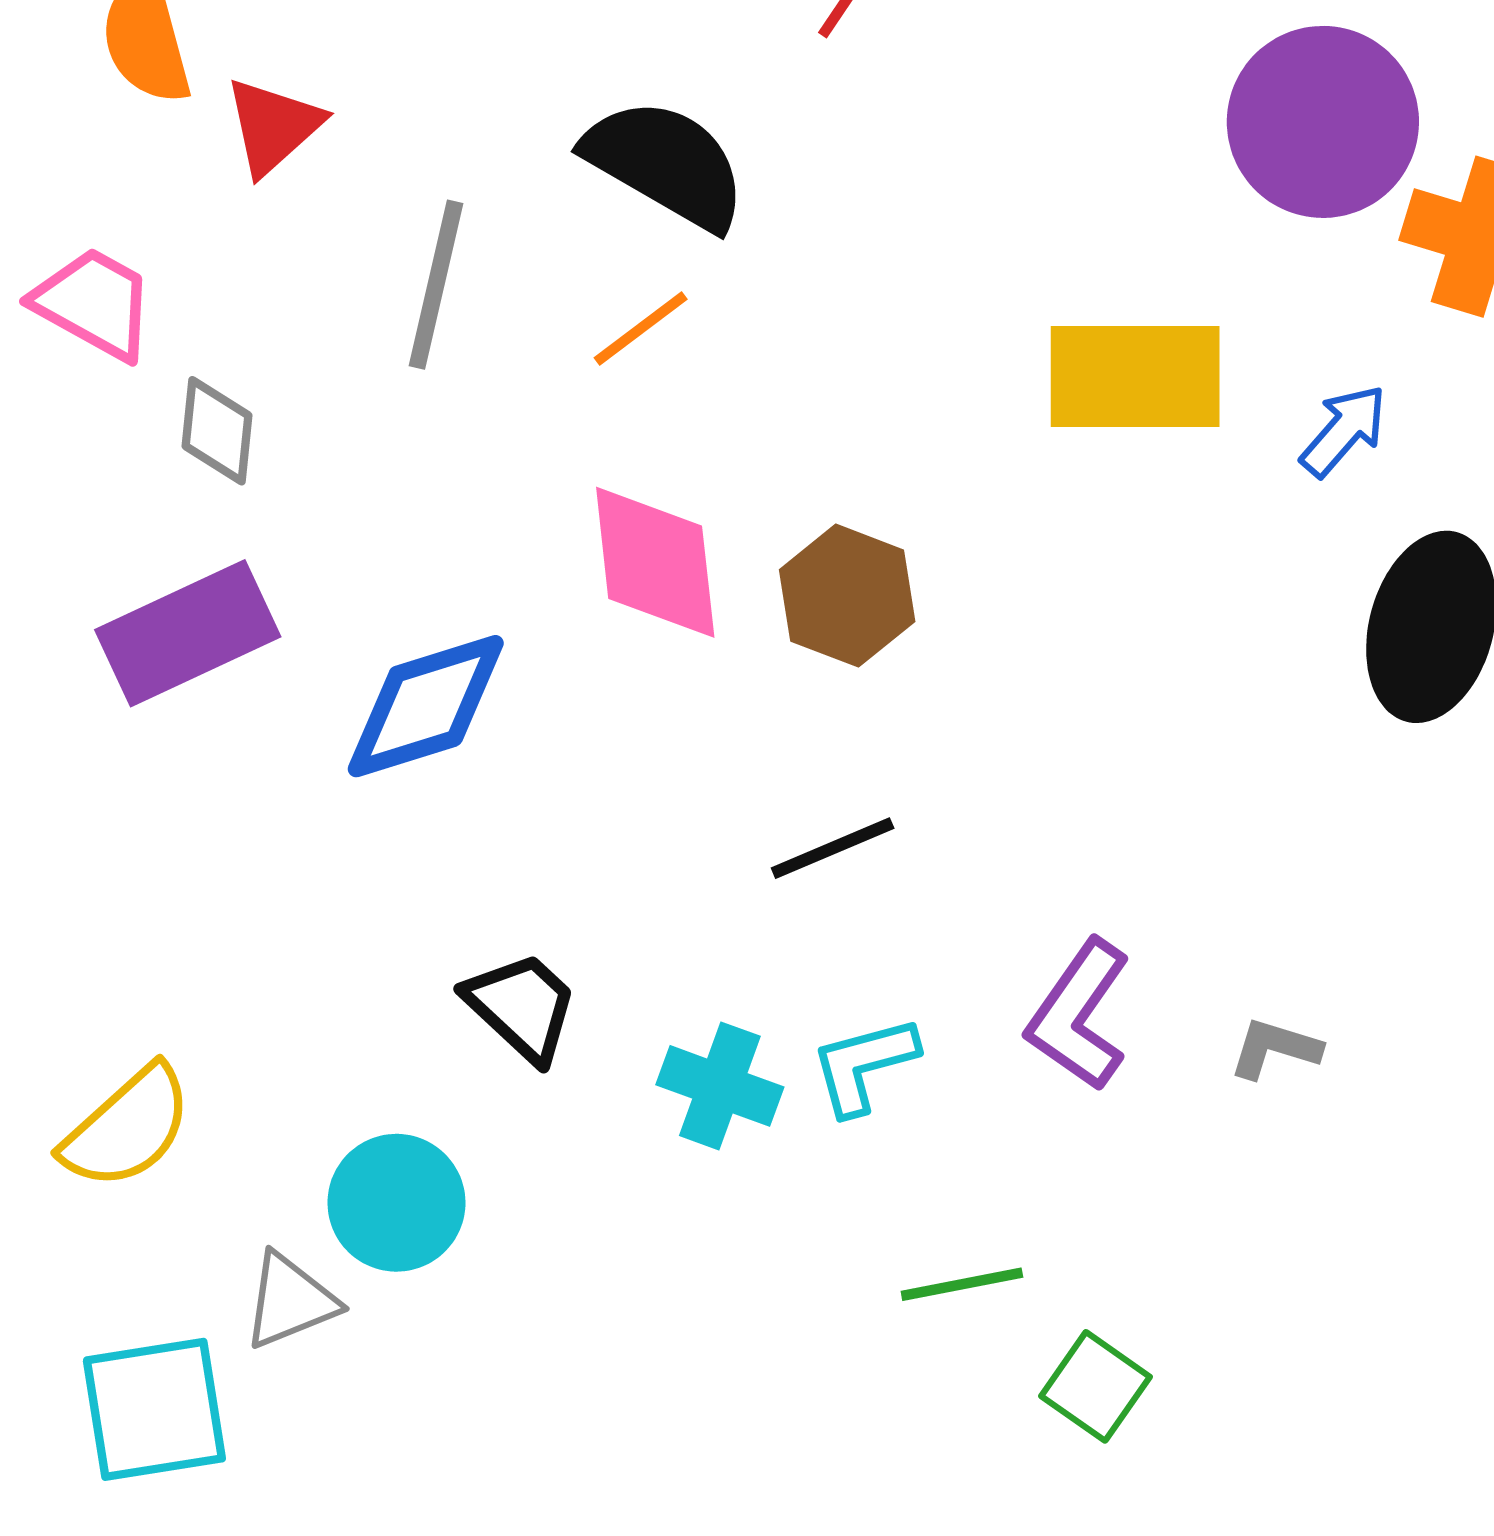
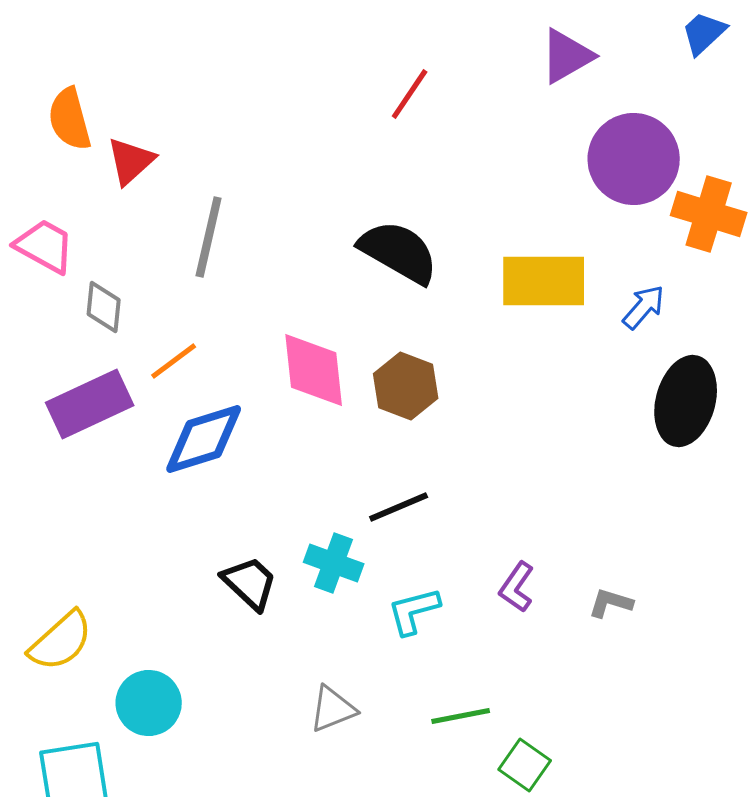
black semicircle: (666, 164) -> (399, 252), moved
orange line: (641, 328) -> (174, 361), moved
purple L-shape: (1079, 1015) -> (517, 587), size x0.7
cyan cross: (720, 1086) -> (334, 563), moved
cyan circle: (396, 1203) -> (149, 703), moved
gray triangle: (290, 1301) -> (333, 709), moved

